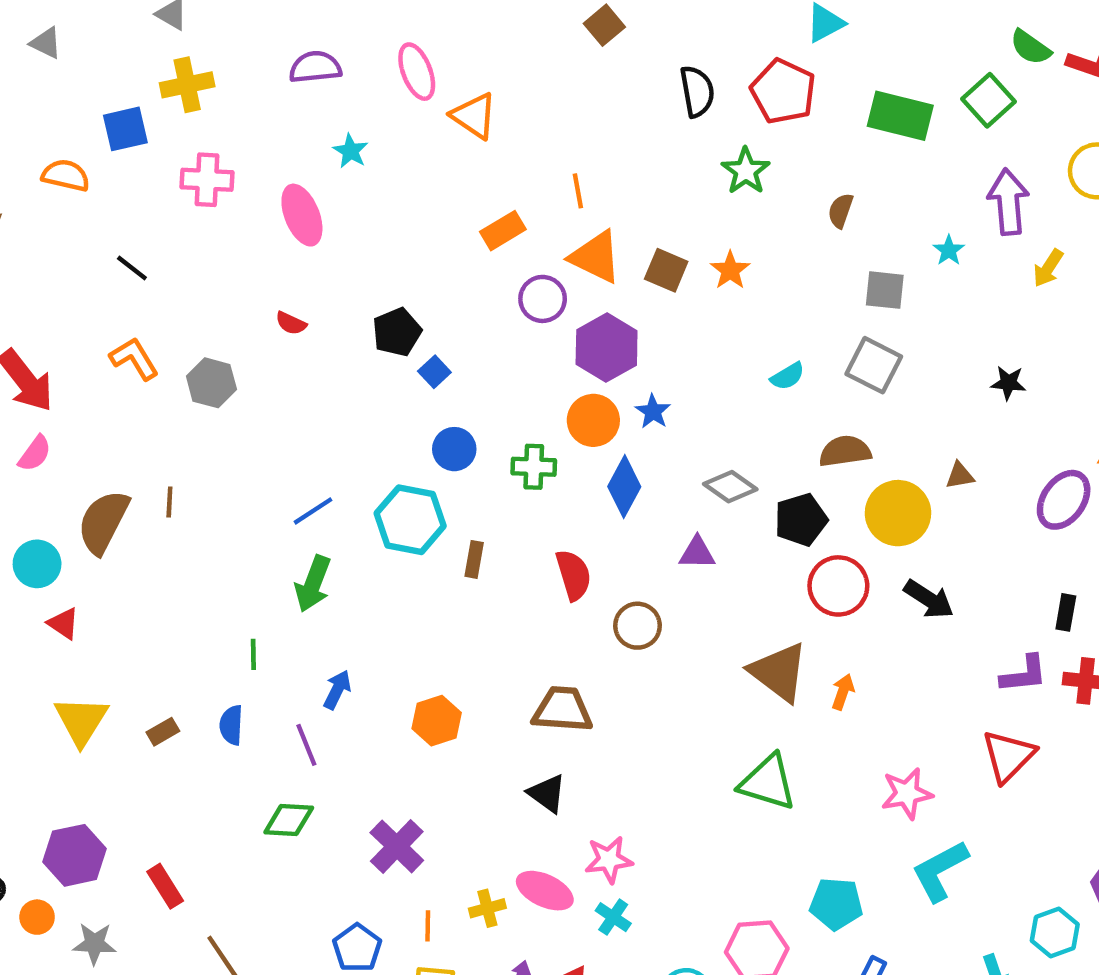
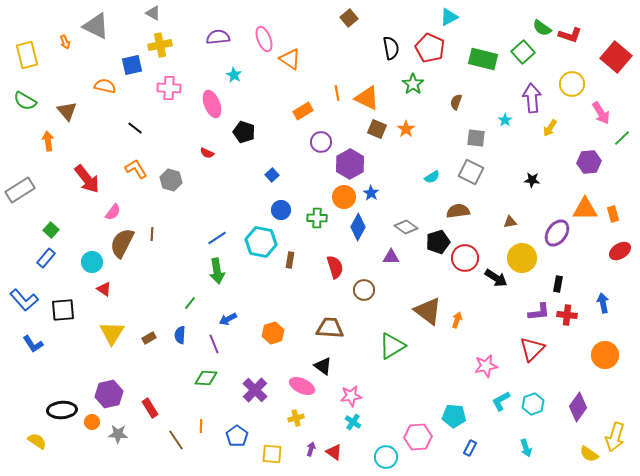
gray triangle: (46, 43) -> (96, 26), size x1.8
orange triangle: (596, 257) -> (367, 98), moved
black pentagon: (397, 332) -> (244, 132), moved, turned -30
pink semicircle: (35, 453) -> (113, 212), moved
yellow circle: (898, 513) -> (522, 258), moved
green arrow: (313, 584) -> (217, 271), turned -30
red circle: (838, 586) -> (465, 258), moved
green line: (253, 654) -> (190, 303), turned 40
blue arrow: (337, 690) -> (228, 319), turned -144
green triangle: (768, 782) -> (392, 346), moved, turned -48
cyan L-shape: (940, 871) -> (501, 401), size x0.7
pink ellipse: (545, 891) -> (302, 386), moved
orange line: (428, 926) -> (201, 426), moved
cyan hexagon: (1055, 933) -> (533, 404), moved

